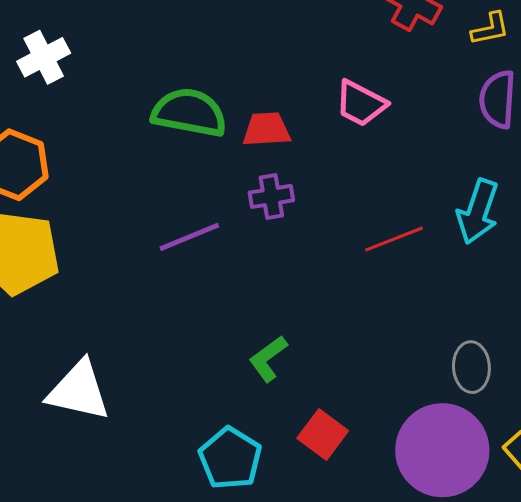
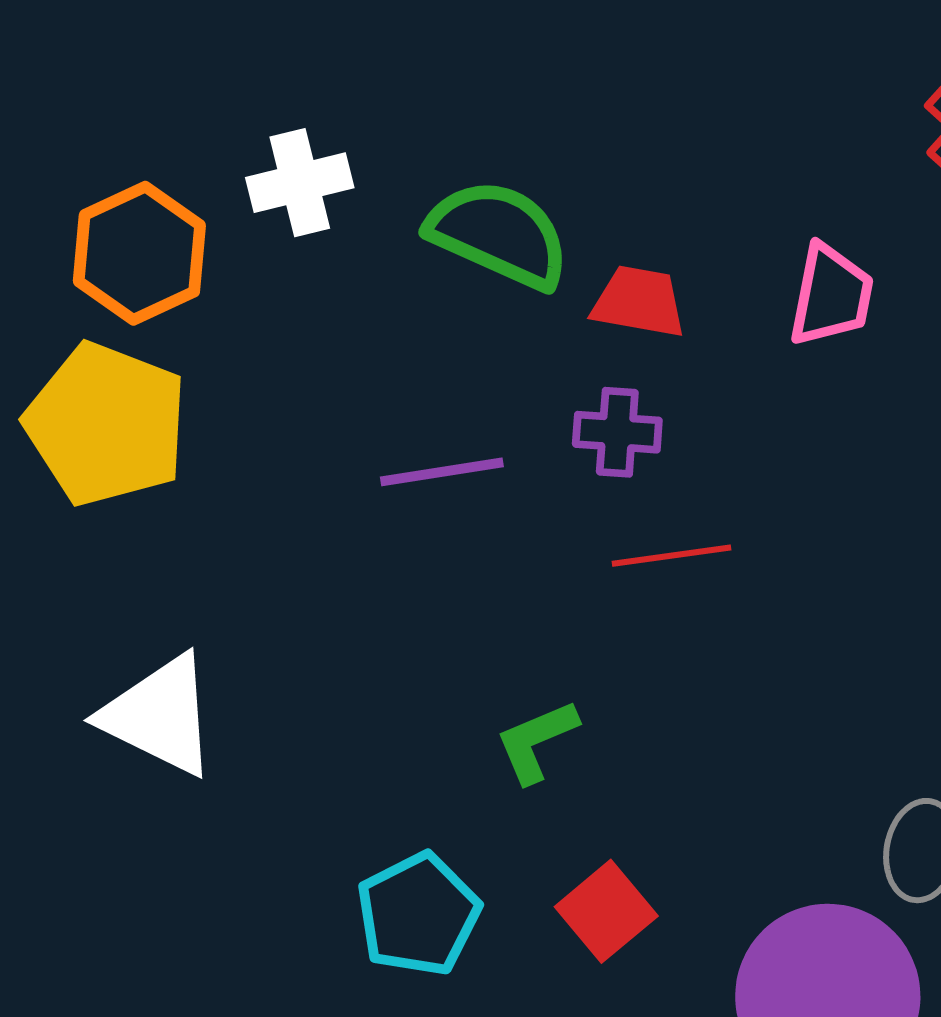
white cross: (44, 57) -> (300, 183), moved
pink trapezoid: (361, 103) -> (831, 295), turned -120
red line: (394, 239) -> (672, 556), moved

